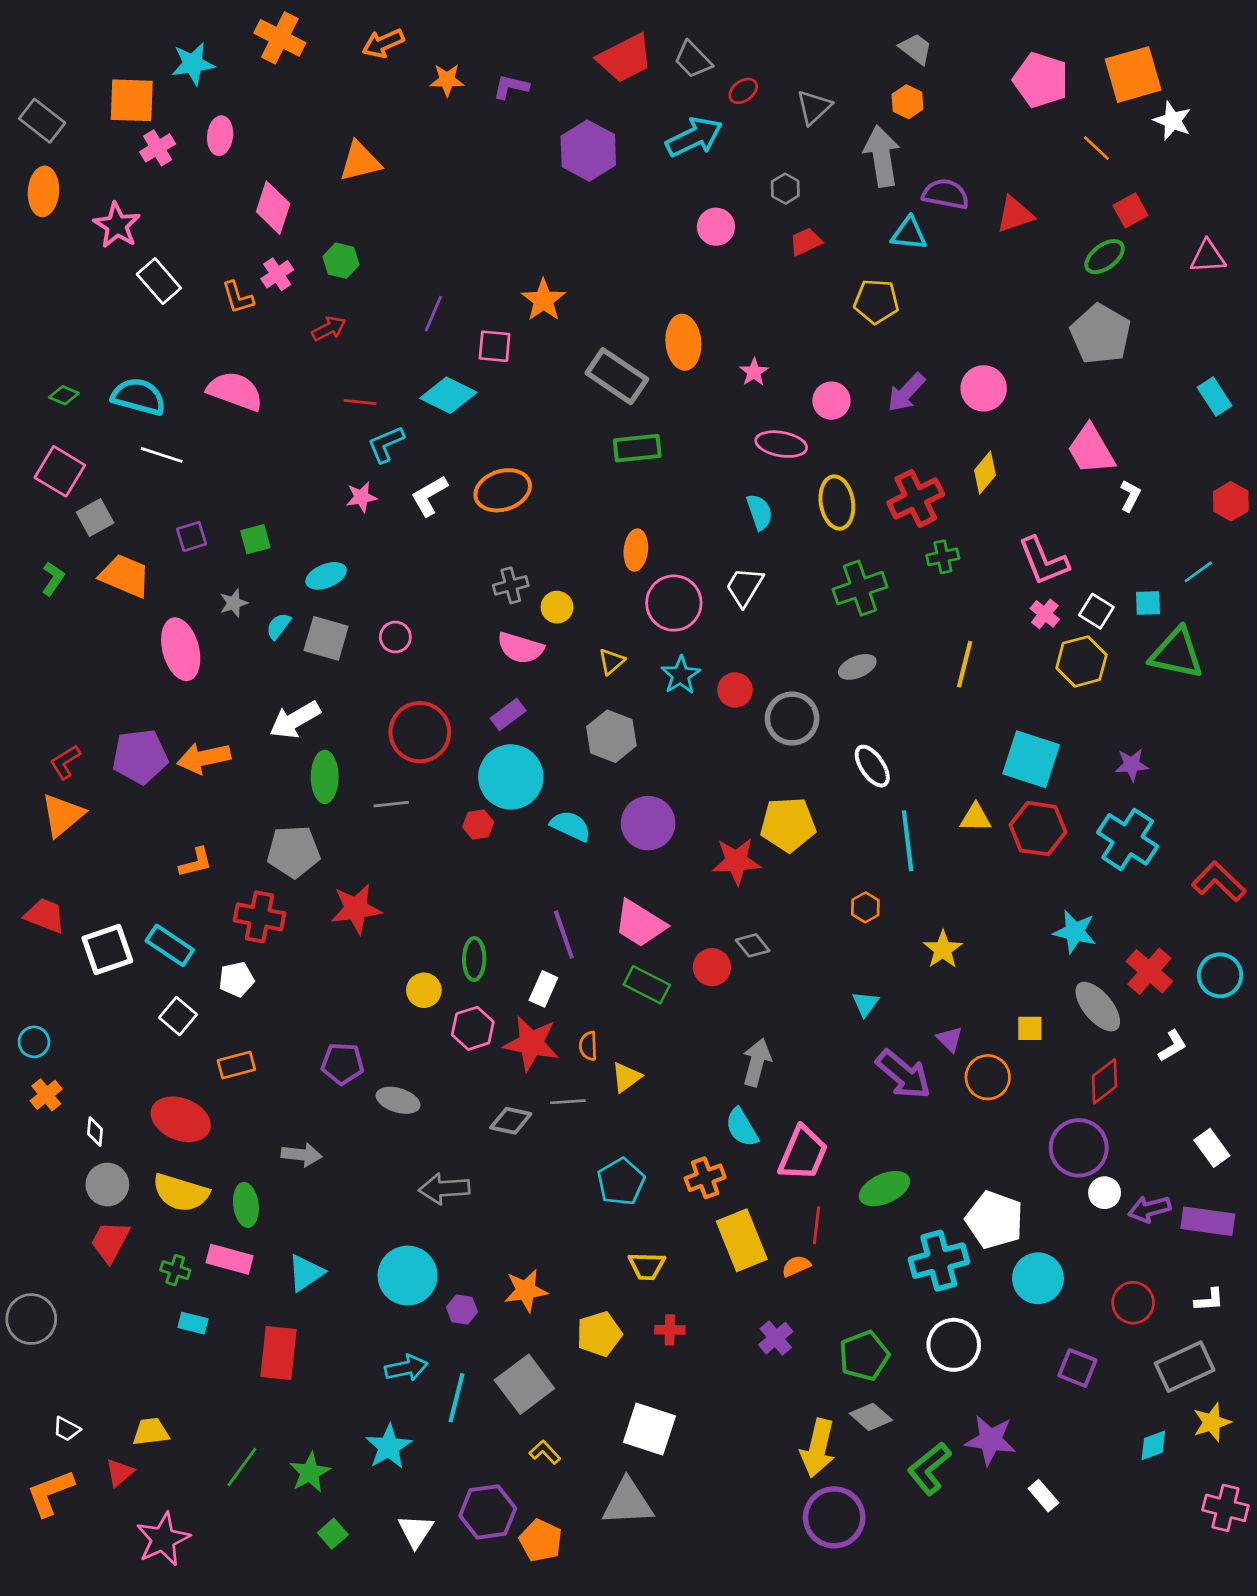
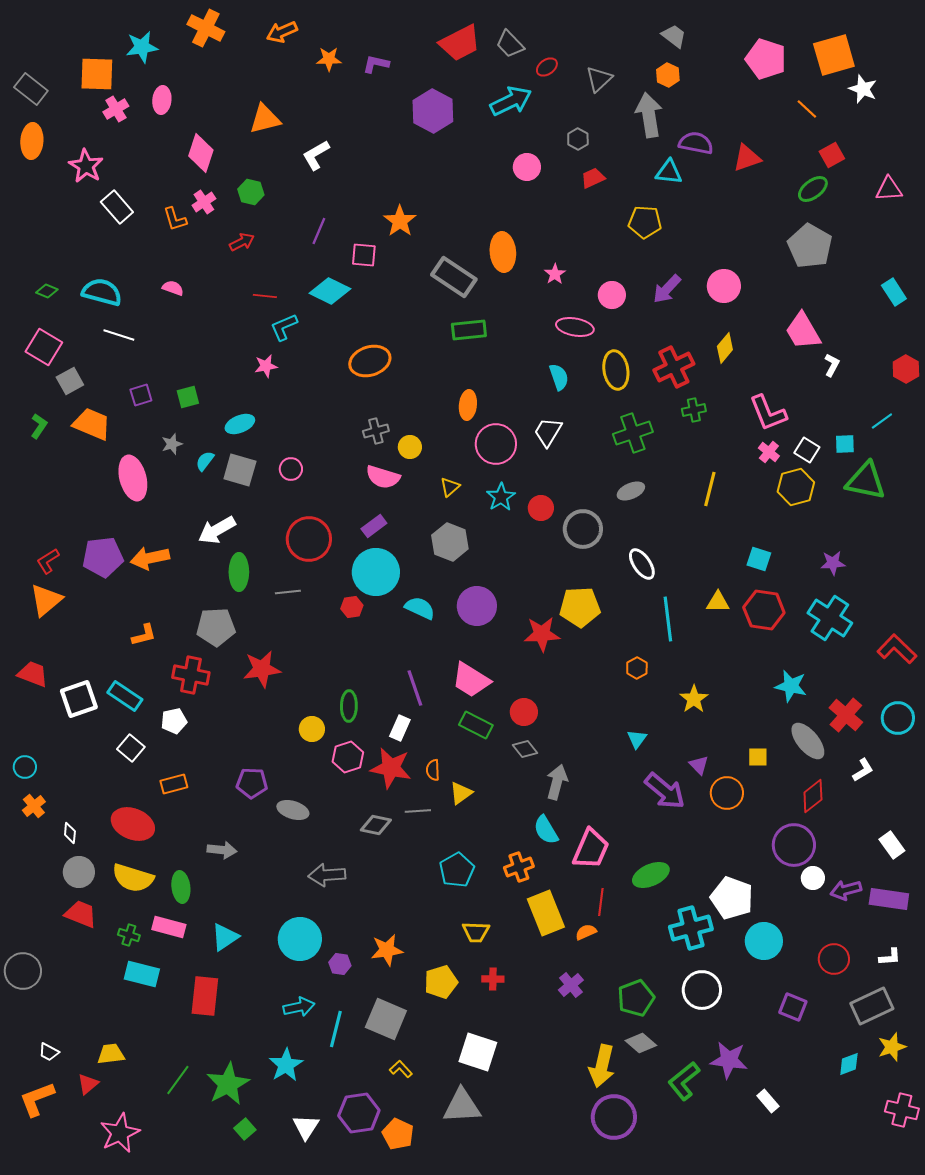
pink semicircle: (235, 391) -> (173, 288), size x0.5
white L-shape: (429, 496) -> (316, 155), moved
cyan square: (1031, 759) -> (759, 559), size x0.6
gray diamond: (753, 945) -> (525, 749), moved
red trapezoid: (110, 1242) -> (81, 914), turned 84
cyan rectangle: (193, 1323) -> (142, 974), size x1.6
gray square: (524, 1384) -> (386, 1019), turned -30
green star: (310, 1473) -> (228, 1084), size x1.4

